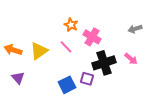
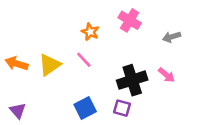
pink cross: (92, 37) -> (130, 20), moved
purple triangle: (18, 78) -> (18, 111), moved
purple square: (87, 79) -> (122, 108), moved

